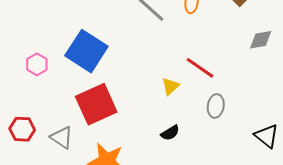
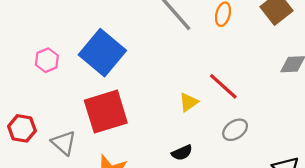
gray ellipse: (216, 106) -> (235, 130), turned 40

